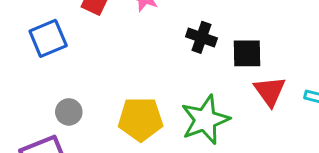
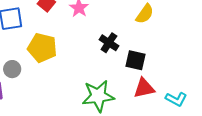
red triangle: (270, 91) -> (144, 88), turned 40
yellow pentagon: (141, 119) -> (42, 48), moved

